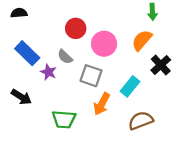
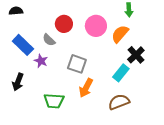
pink circle: (104, 44) -> (96, 26), moved
gray semicircle: (65, 57) -> (49, 40), moved
cyan rectangle: (130, 86) -> (121, 73), moved
black arrow: (21, 97) -> (18, 82), turned 78

